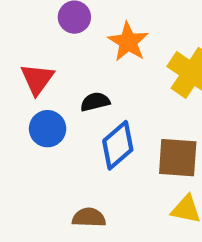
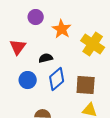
blue circle: (48, 129) -> (28, 80), moved

